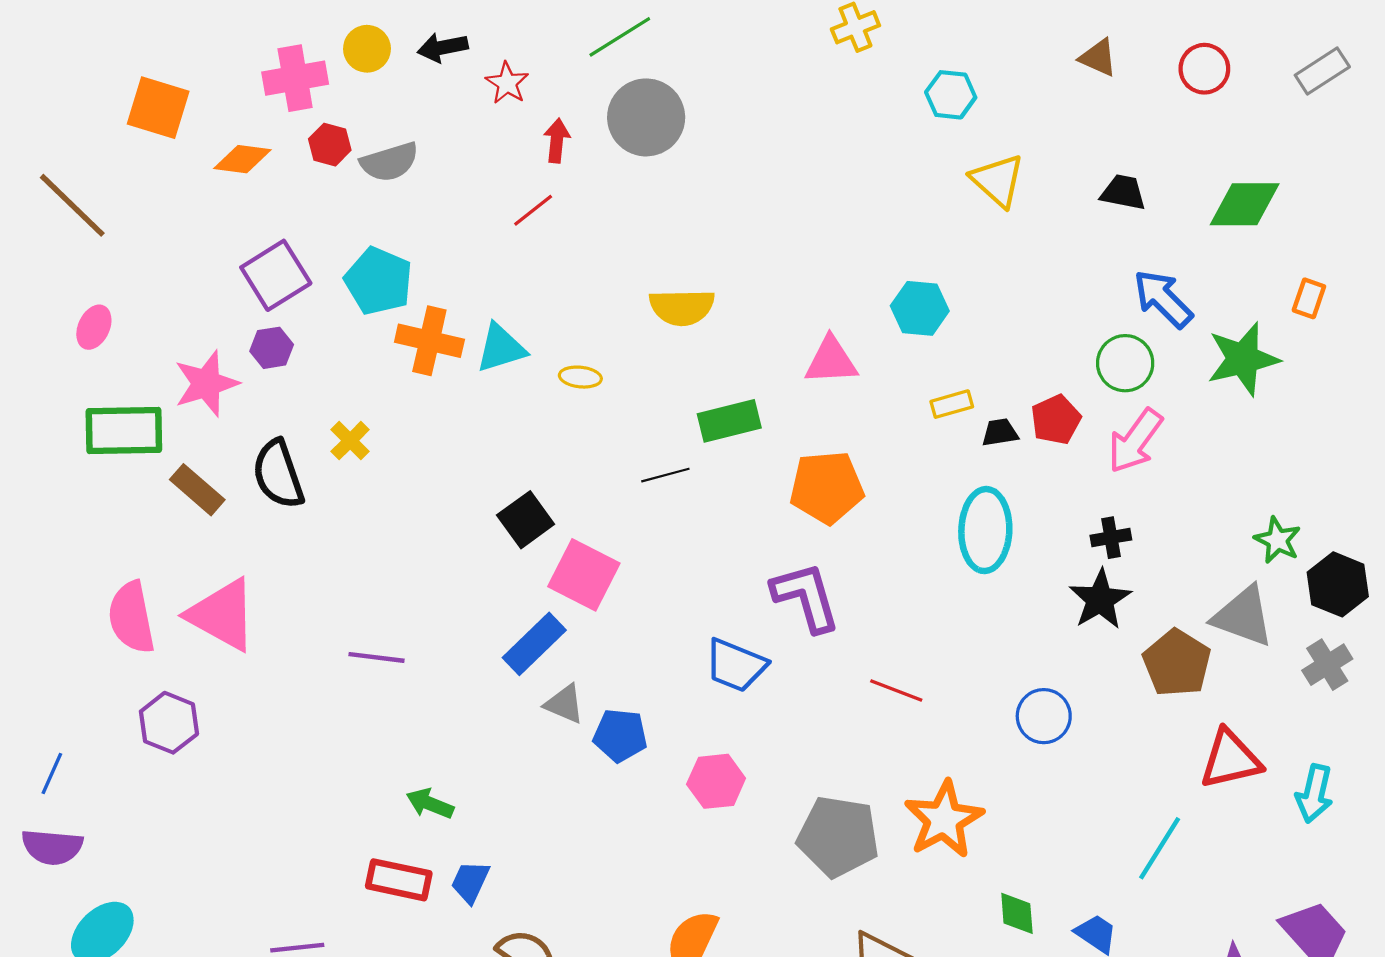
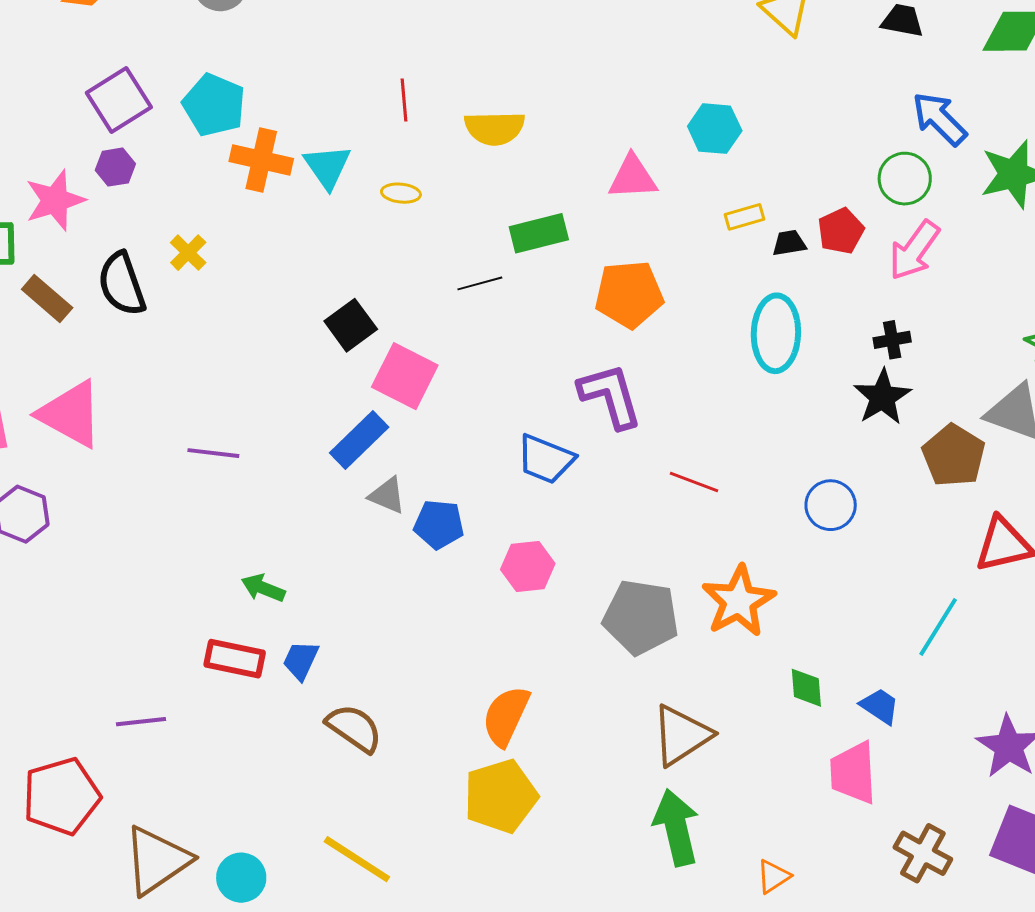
red line: (533, 210) -> (404, 100), moved, turned -57
cyan triangle: (501, 348) -> (327, 167), turned -48

